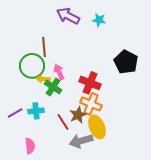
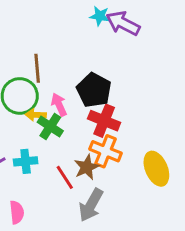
purple arrow: (68, 16) -> (123, 23), moved
cyan star: (99, 20) -> (100, 16), moved
black pentagon: (126, 62) -> (94, 90), moved
yellow ellipse: (97, 127) -> (156, 169), moved
gray arrow: (81, 141) -> (91, 205), turned -45

